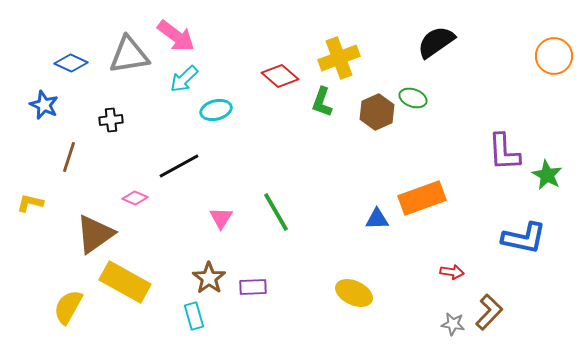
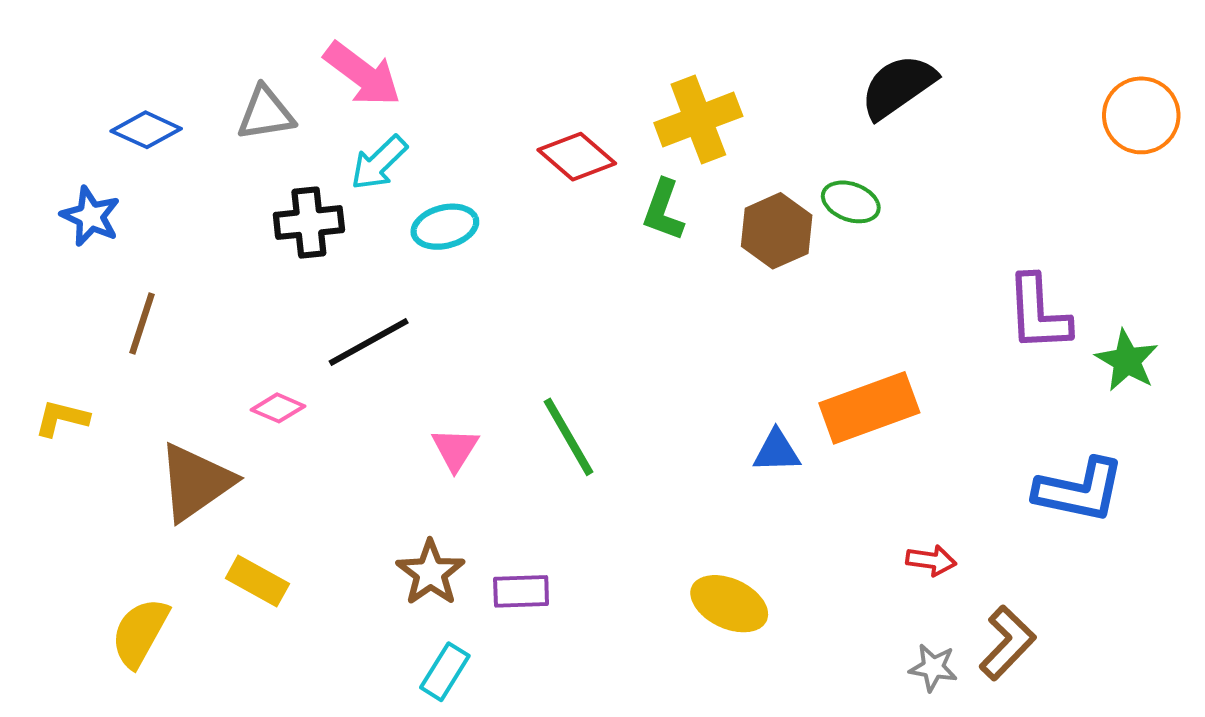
gray triangle: (129, 55) -> (266, 113), size x0.7
black cross: (111, 120) -> (309, 223), moved, size x1.4
yellow rectangle: (125, 282) -> (257, 581), size x0.6
cyan rectangle: (194, 316) -> (445, 672), moved, turned 48

